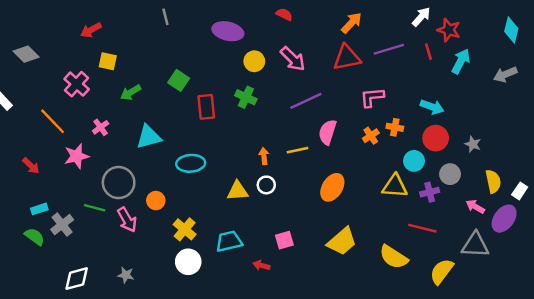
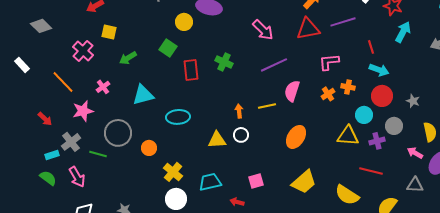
red line: (428, 52) -> (371, 47), moved
yellow circle: (254, 61) -> (184, 22), moved
pink arrow: (127, 220) -> (77, 177), moved
gray cross: (62, 225) -> (71, 142), moved
gray triangle: (475, 245) -> (415, 185), size x0.7

